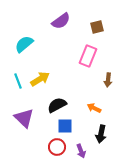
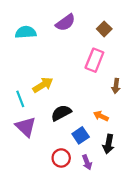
brown square: (97, 27) -> (104, 29), turned -32
cyan semicircle: (24, 44) -> (26, 32), moved, turned 36
cyan line: (18, 81) -> (20, 99), moved
blue square: (65, 126) -> (81, 135), moved, turned -35

